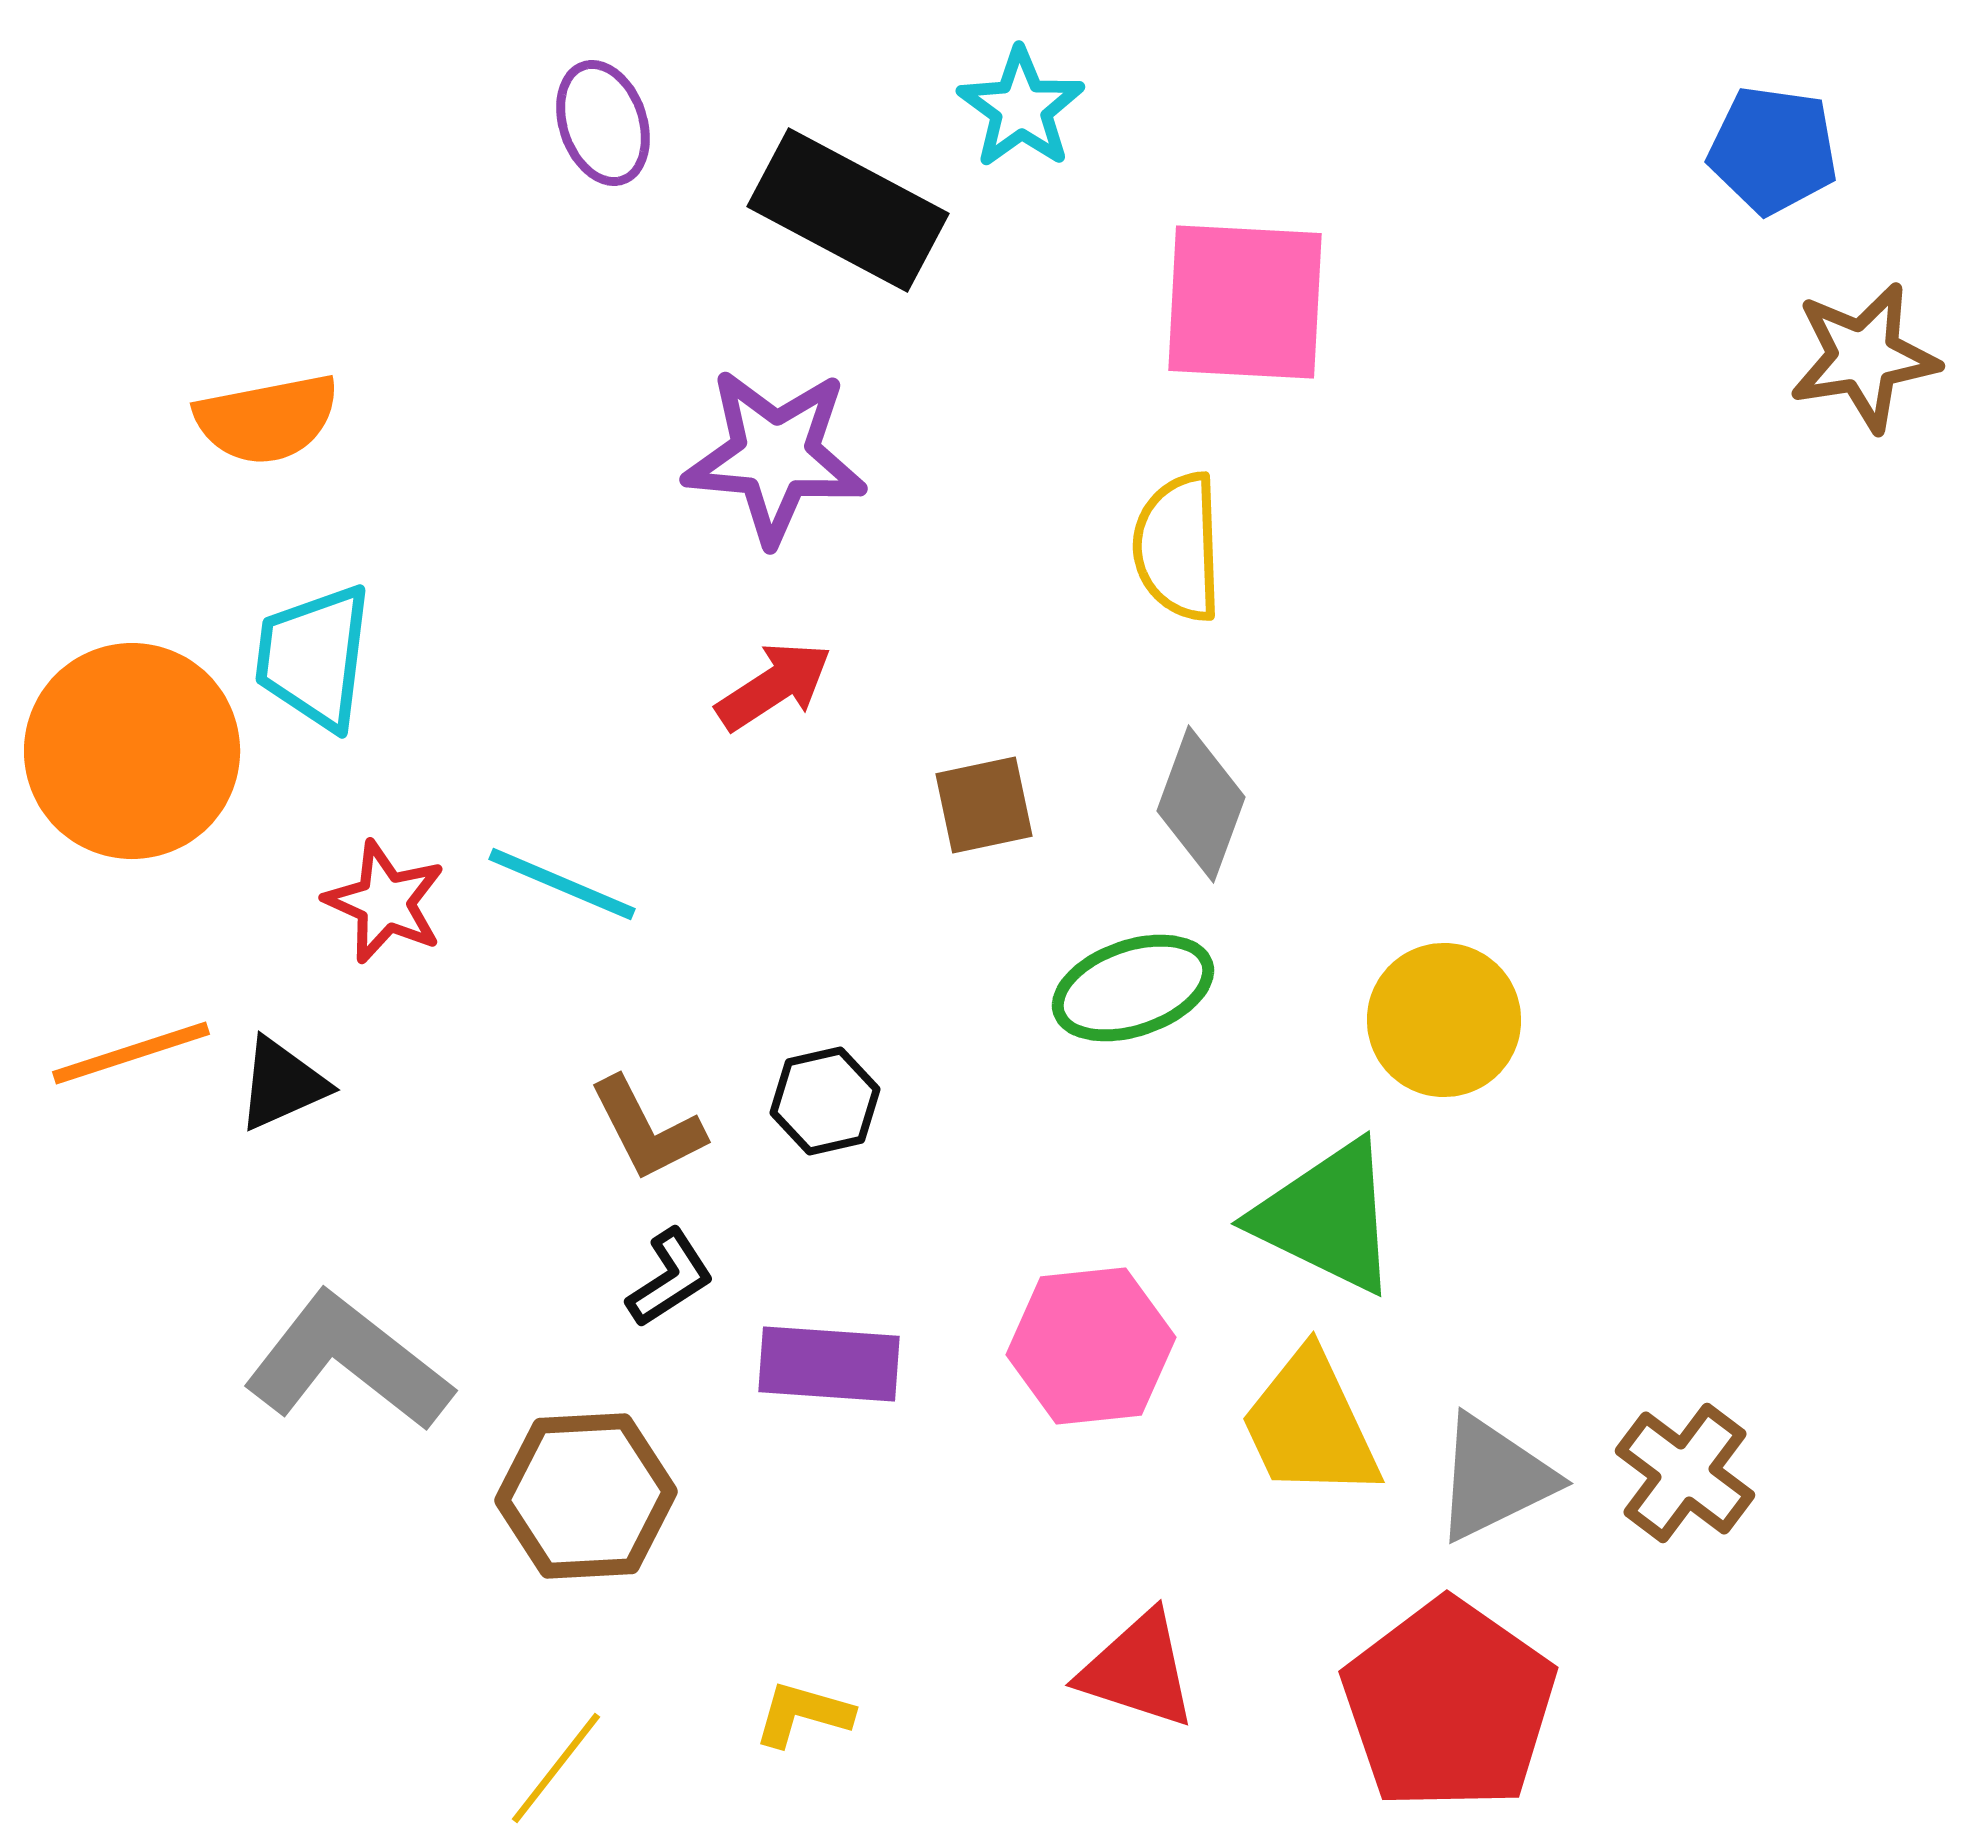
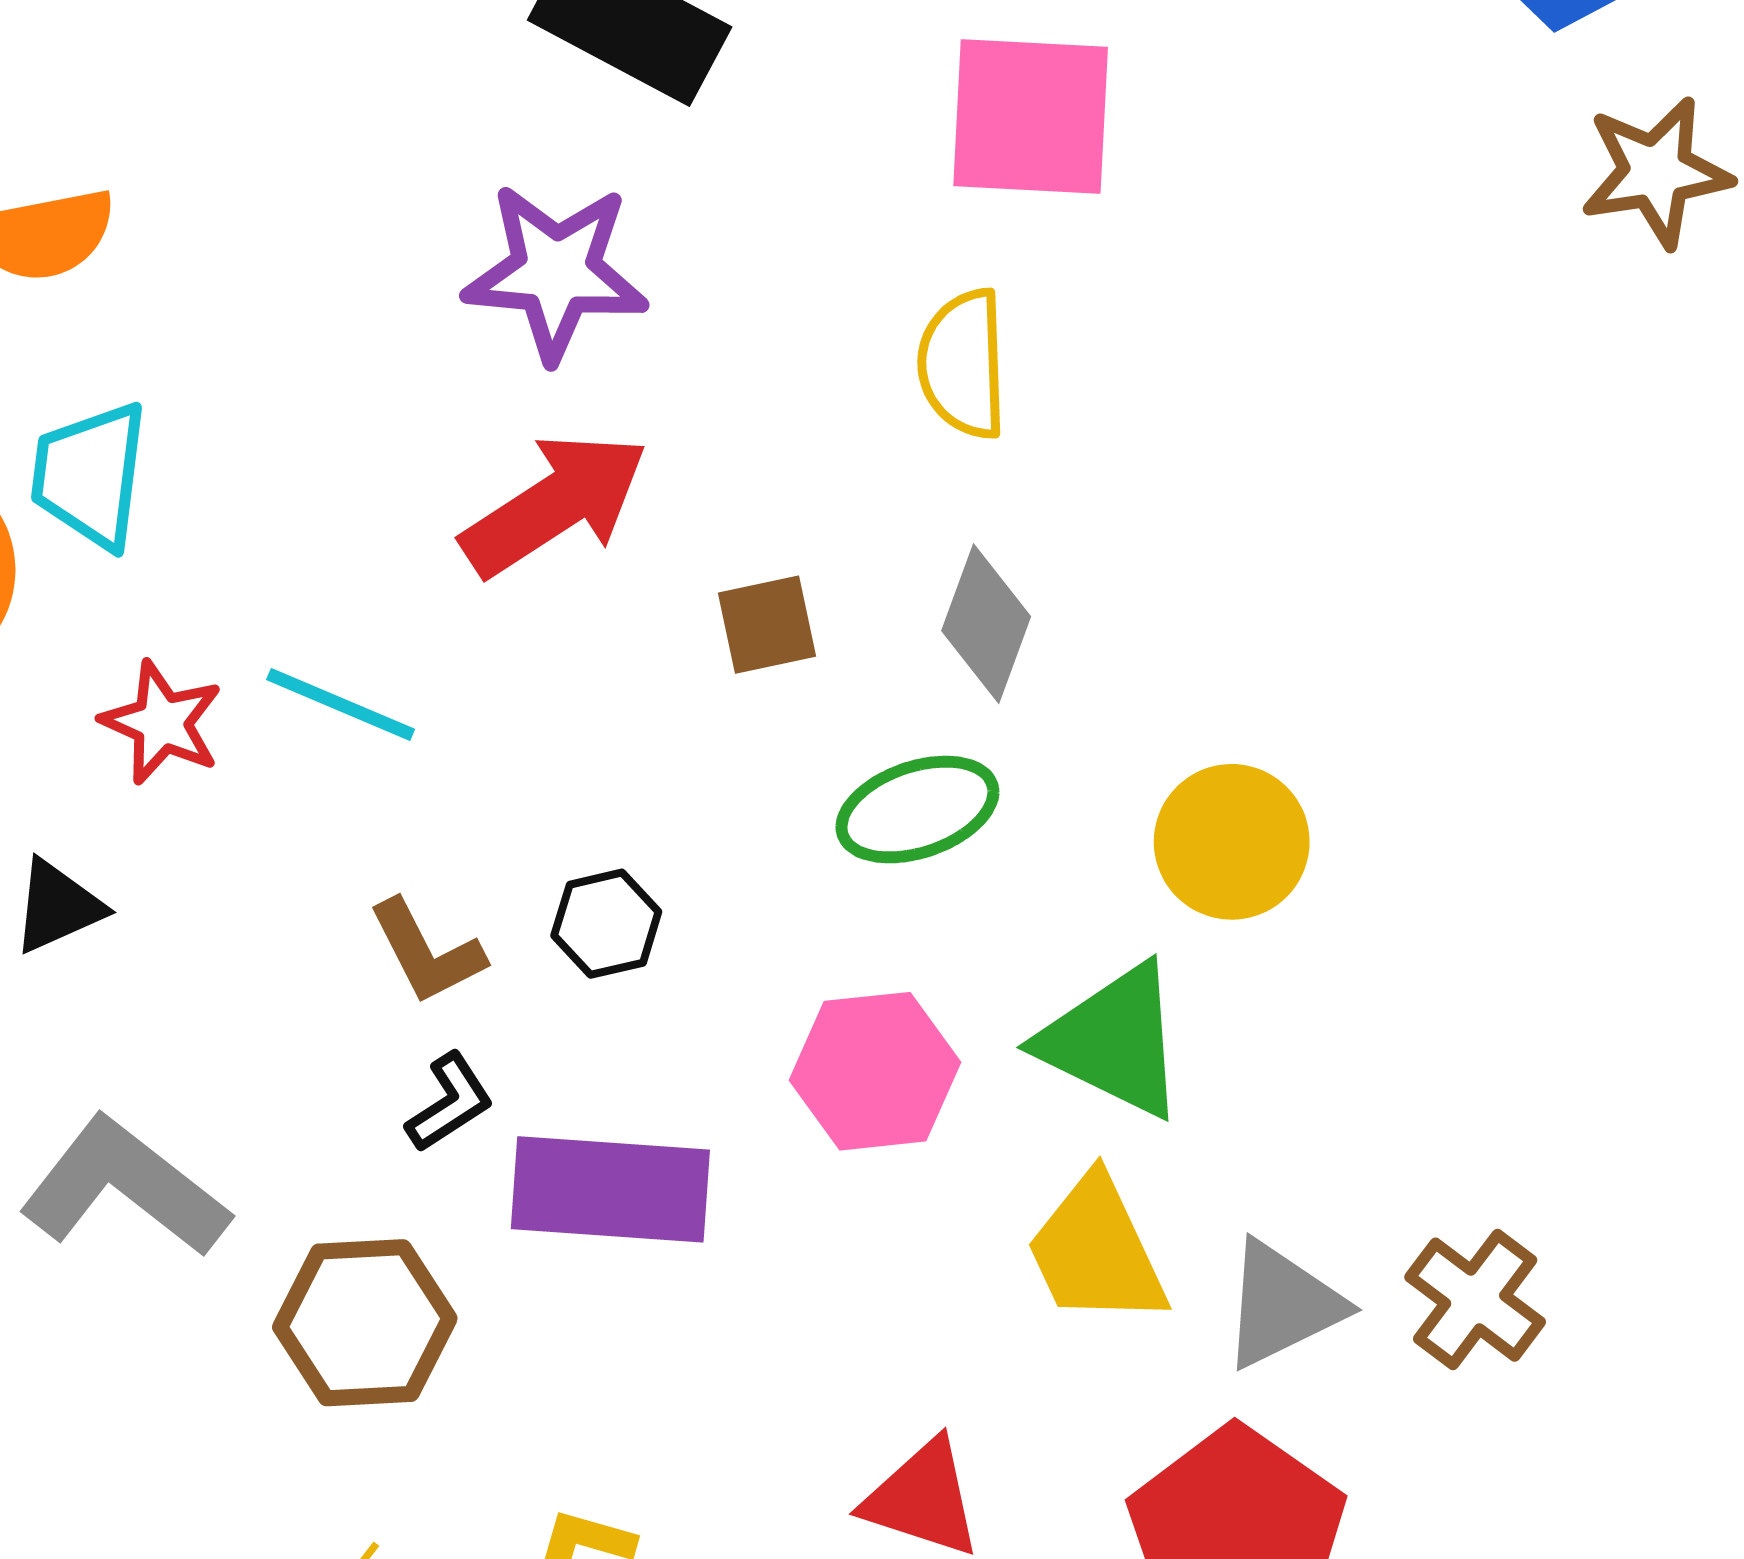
red arrow: (774, 686) -> (555, 504), size x1.6
pink hexagon: (1091, 1346) -> (875, 1071), moved
purple rectangle: (829, 1364) -> (610, 1189), size x1.4

